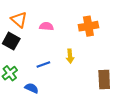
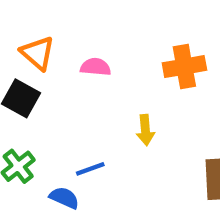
blue line: (43, 65) -> (90, 169), moved

